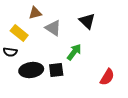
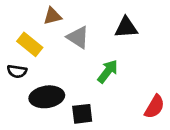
black triangle: (87, 21) -> (126, 27), turned -48
black square: (56, 70) -> (82, 114), moved

